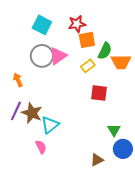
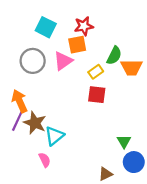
orange square: (87, 40) -> (77, 45), moved
gray circle: (42, 56) -> (33, 61), moved
orange arrow: (18, 80) -> (20, 101), moved, size x1.5
red square: (99, 93) -> (97, 95), moved

